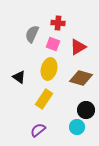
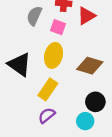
red triangle: (78, 47) -> (86, 16), moved
black triangle: (19, 77) -> (20, 64), size x1.6
purple semicircle: (38, 130) -> (47, 115), moved

